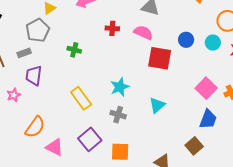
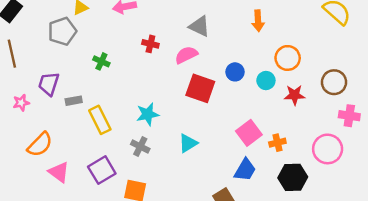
pink semicircle: (143, 33) -> (186, 55), turned -60
gray rectangle: (24, 53) -> (74, 101), moved

